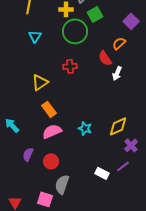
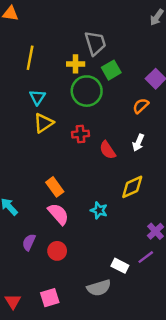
red semicircle: (105, 58) -> (108, 150), moved
yellow triangle: (40, 82) -> (44, 123), moved
yellow diamond: (118, 126) -> (132, 187), moved
pink semicircle: (52, 131) -> (58, 214), turned 72
gray semicircle: (62, 184) -> (99, 288), moved, turned -126
pink square: (45, 199) -> (50, 298), turned -35

